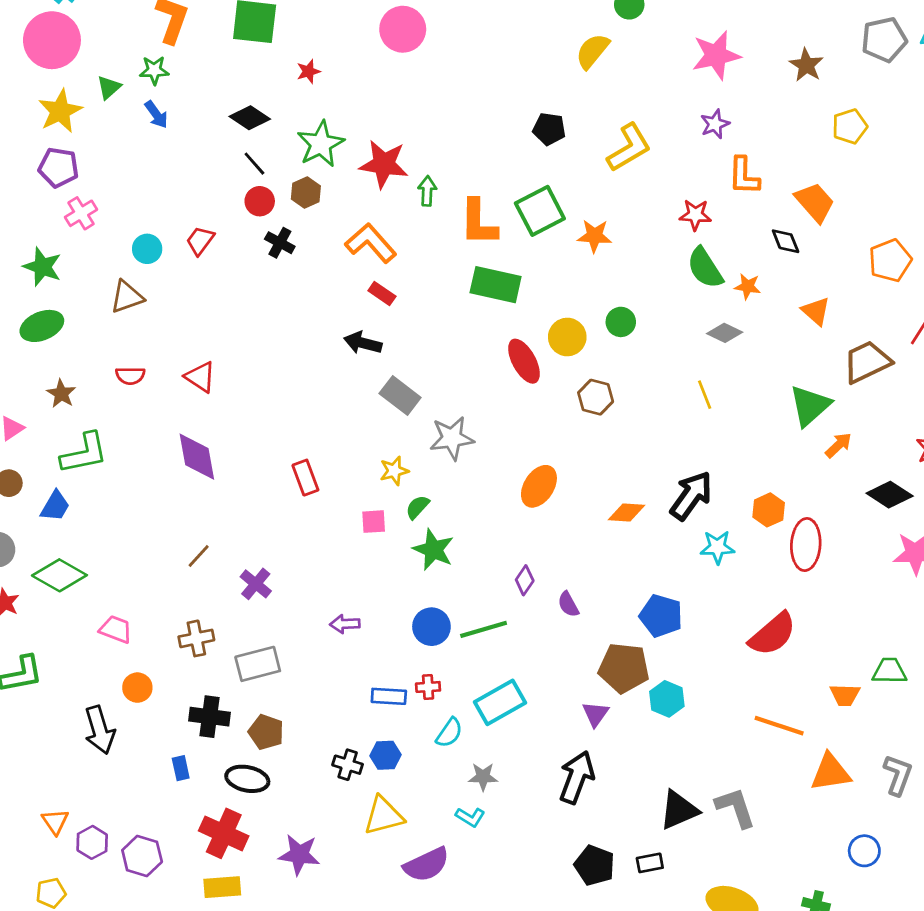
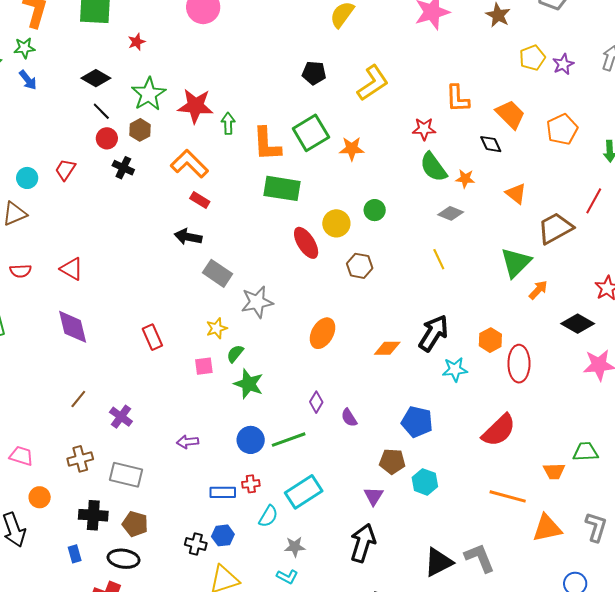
purple star: (715, 124) -> (563, 64), moved
orange pentagon: (890, 260) -> (562, 129), moved
gray rectangle: (258, 664) -> (126, 475), turned 32
brown pentagon: (624, 668) -> (392, 461), size x0.7

